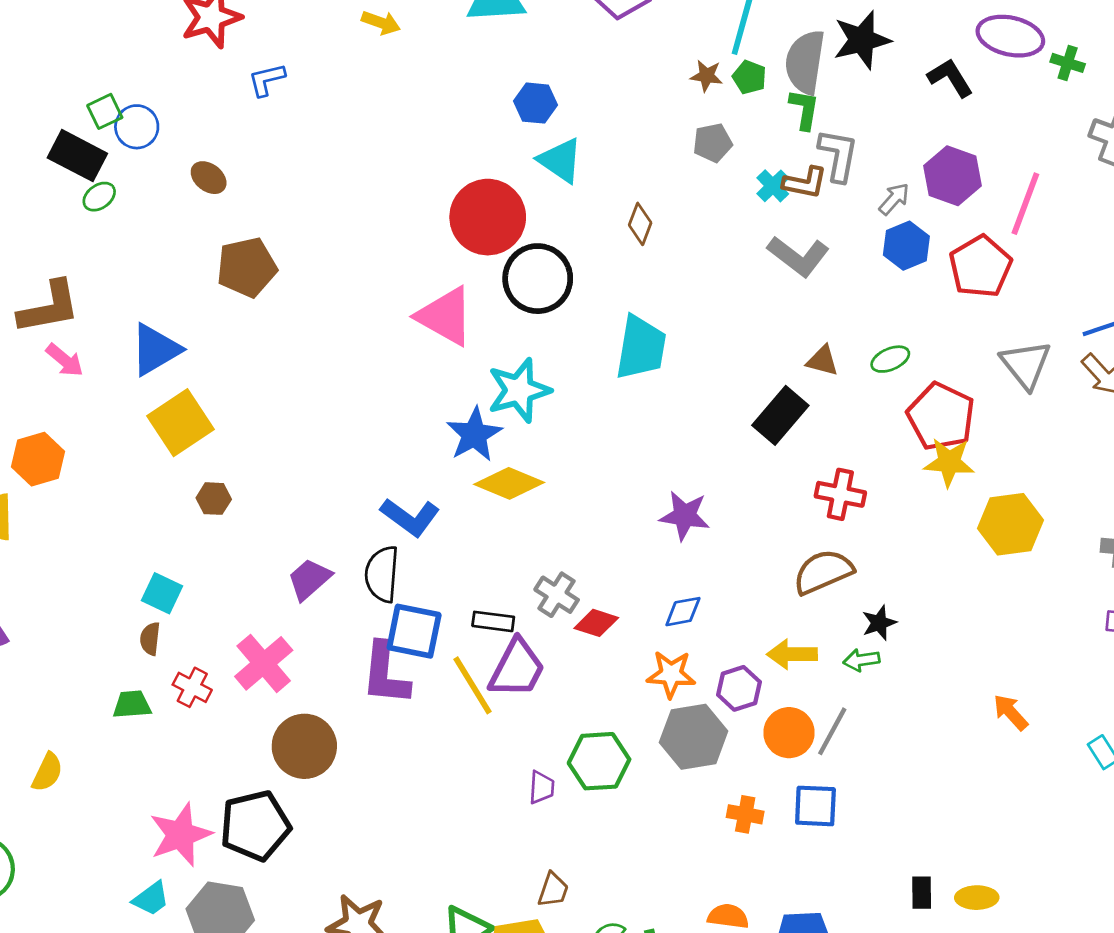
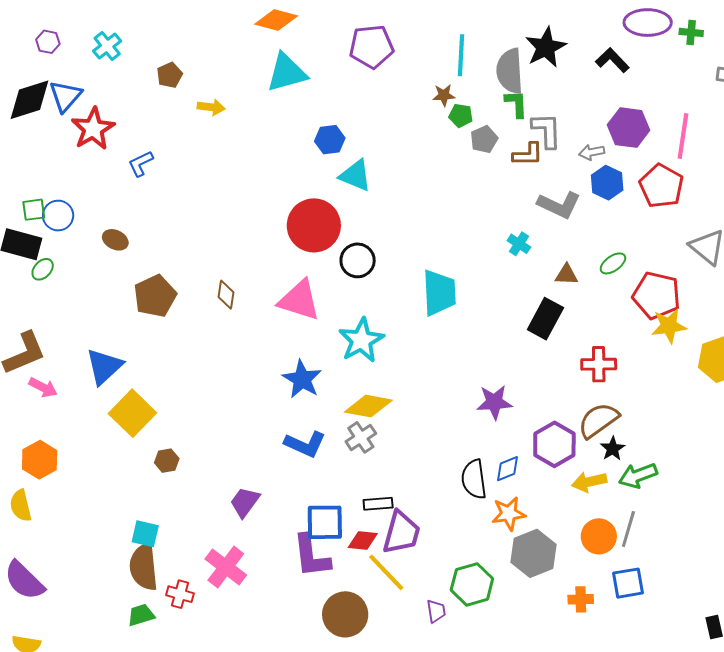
green pentagon: (749, 77) -> (461, 115), moved
green square: (105, 111) -> (34, 210), turned 30
gray pentagon: (713, 143) -> (484, 139), moved
cyan cross: (773, 186) -> (519, 244), moved
gray arrow: (894, 199) -> (592, 152), turned -130
brown diamond: (640, 224) -> (226, 295), moved
gray L-shape: (798, 256) -> (559, 205), moved
black circle: (538, 279) -> (358, 260), size x0.7
blue star: (474, 434) -> (302, 379), moved
black semicircle: (382, 574) -> (474, 479), moved
gray cross: (557, 595) -> (361, 437), moved, turned 36
red diamond: (596, 623) -> (363, 541), moved
black star: (879, 623) -> (613, 449), moved
brown semicircle: (150, 639) -> (144, 567), size x2.0
green arrow: (861, 660) -> (638, 475), size x1.5
yellow line: (472, 685) -> (386, 572), moved
purple hexagon: (739, 688) -> (554, 444), moved, size x1.4
brown circle: (304, 746) -> (345, 614), moved

